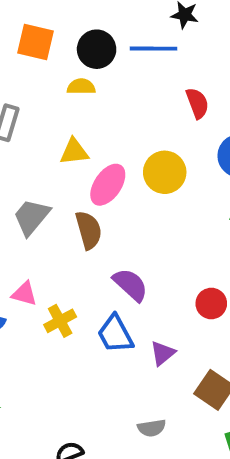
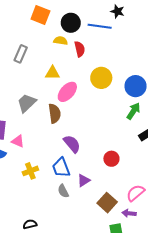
red semicircle: (197, 103) -> (80, 49), moved
yellow circle: (165, 172) -> (101, 78), moved
yellow cross: (60, 321) -> (30, 171), moved
gray semicircle: (152, 428) -> (63, 191), moved, turned 64

